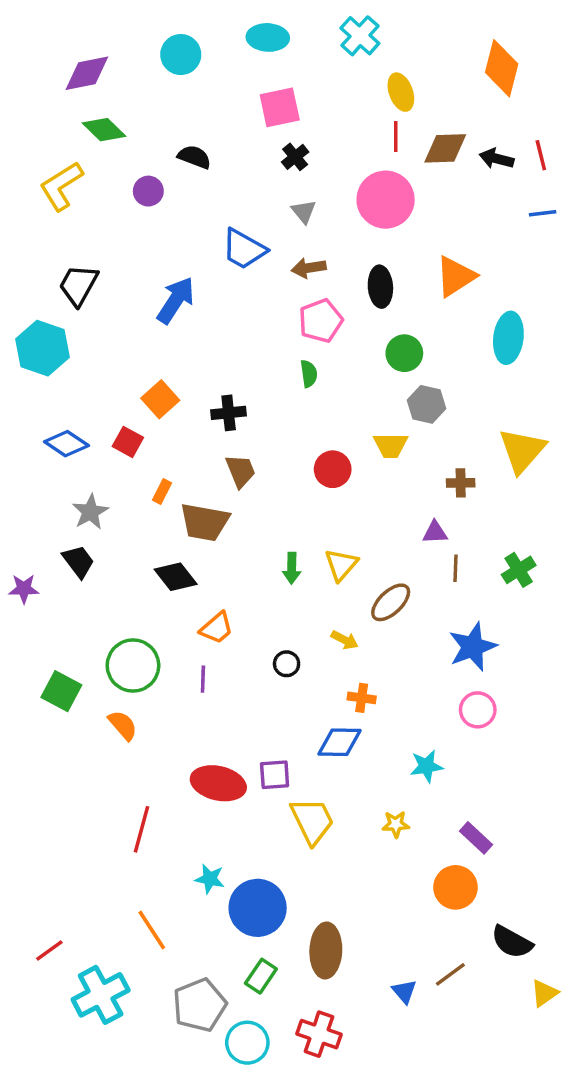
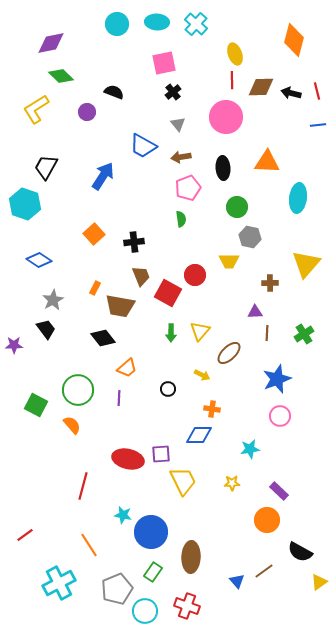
cyan cross: (360, 36) -> (196, 24), moved
cyan circle: (181, 55) -> (117, 24), moved
orange triangle: (456, 276) -> (267, 162), turned 36
red square: (128, 442) -> (168, 293), moved, size x1.5
red line: (49, 950) -> (25, 535), moved

